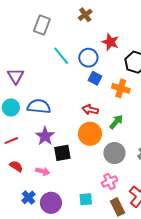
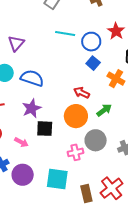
cyan line: (61, 56) -> (65, 34), turned -54
pink cross: (110, 181) -> (75, 152), moved
cyan square: (86, 199) -> (57, 179), size x1.6

